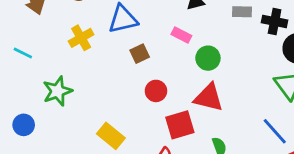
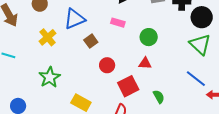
green circle: (208, 58) -> (149, 37), moved
green star: (57, 91) -> (50, 77), moved
red triangle: (209, 98) -> (145, 63), size x0.6

